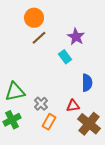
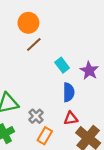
purple star: (76, 37) -> (89, 71), moved
blue semicircle: (87, 83) -> (69, 92), moved

